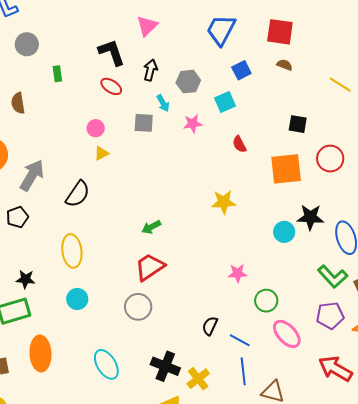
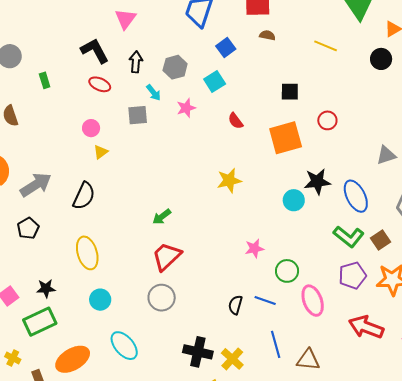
red circle: (330, 159) -> (327, 120), size x0.7
gray arrow: (32, 175) -> (36, 185), turned 36
pink ellipse: (287, 334) -> (313, 301), turned 32
blue line: (240, 340) -> (265, 300), moved
orange ellipse: (40, 353) -> (73, 359), turned 72
cyan ellipse: (106, 364) -> (124, 346), moved

